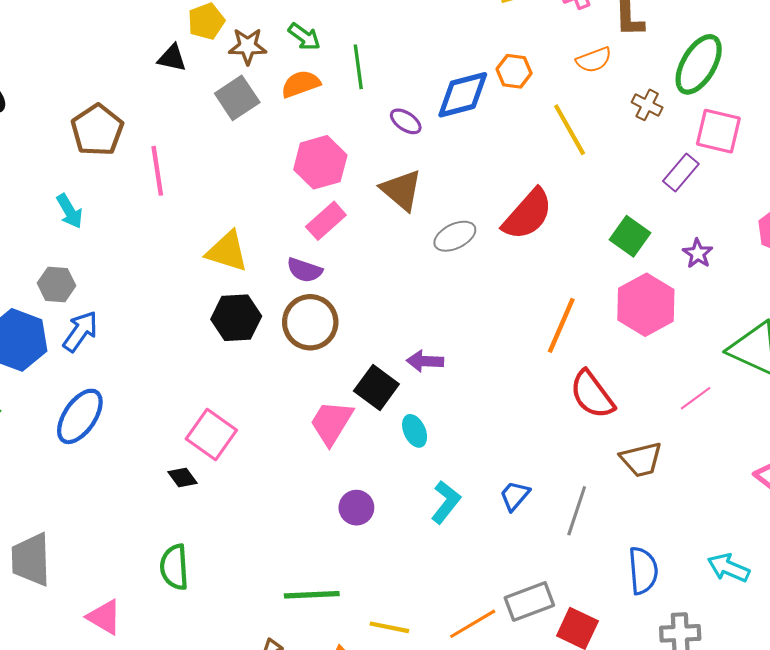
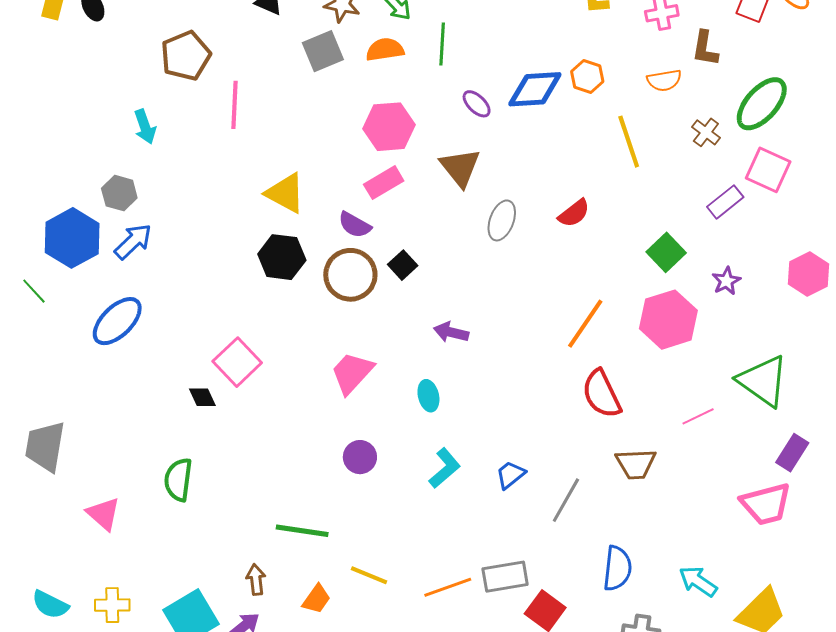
red semicircle: (528, 214) -> (574, 213), size x0.6
gray ellipse: (455, 236) -> (502, 220), turned -54
black square: (376, 387) -> (403, 265), moved, size x0.7

